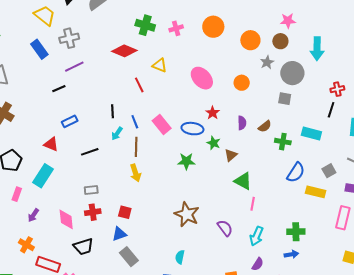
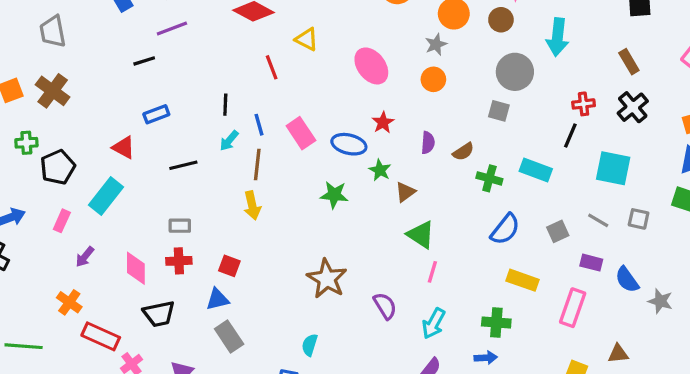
gray star: (267, 62) -> (436, 44), moved
yellow rectangle: (316, 192) -> (523, 280), moved

